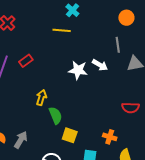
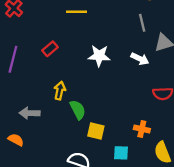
red rectangle: (26, 61) -> (50, 49), moved
white arrow: (100, 65) -> (140, 59), moved
gray arrow: (21, 140) -> (30, 113), moved, turned -114

